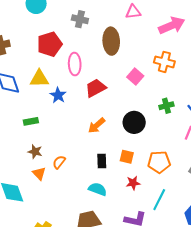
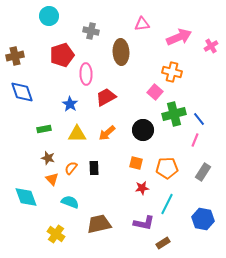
pink square: (135, 77) -> (155, 92), moved
yellow triangle: (39, 79) -> (77, 134), moved
green cross: (166, 106) -> (174, 114), size x1.6
black rectangle: (102, 161) -> (94, 168), moved
cyan semicircle: (98, 189) -> (70, 202), moved

